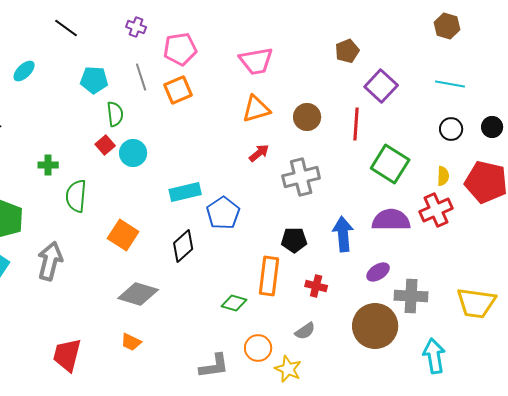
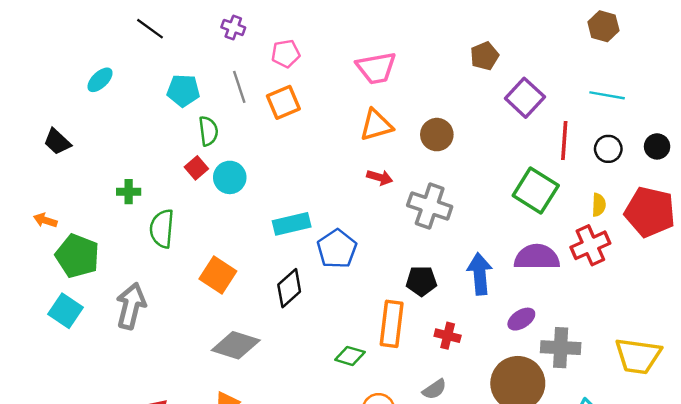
pink pentagon: (180, 49) -> (286, 54), size x0.7
red line: (356, 124) -> (564, 141), moved
red arrow: (259, 153) -> (380, 177), turned 55
gray cross: (301, 177) -> (430, 206), turned 33

